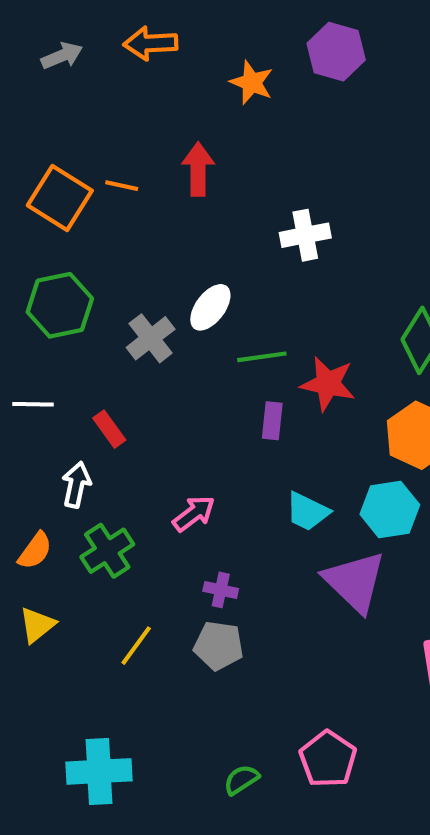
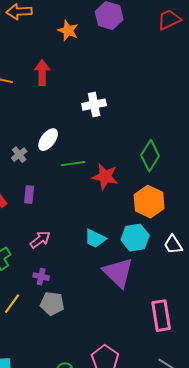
gray cross: (151, 338) -> (19, 155), size x0.7
purple rectangle: (272, 421) -> (29, 195), moved
purple cross: (221, 590) -> (41, 277), moved

